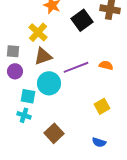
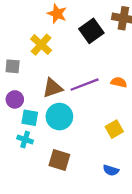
brown triangle: (43, 56) -> (53, 88), moved
purple circle: (15, 71) -> (15, 99), moved
cyan circle: (49, 83) -> (59, 117), moved
brown square: (54, 133) -> (59, 160), turned -30

